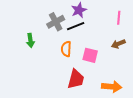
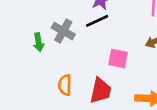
gray cross: (56, 22) -> (63, 31), moved, turned -30
orange semicircle: (66, 49) -> (65, 85), moved

